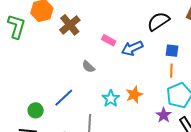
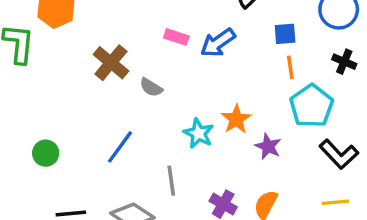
brown cross: (70, 25) -> (111, 63), moved
green circle: (36, 110) -> (46, 153), moved
purple star: (164, 115) -> (268, 146), moved

